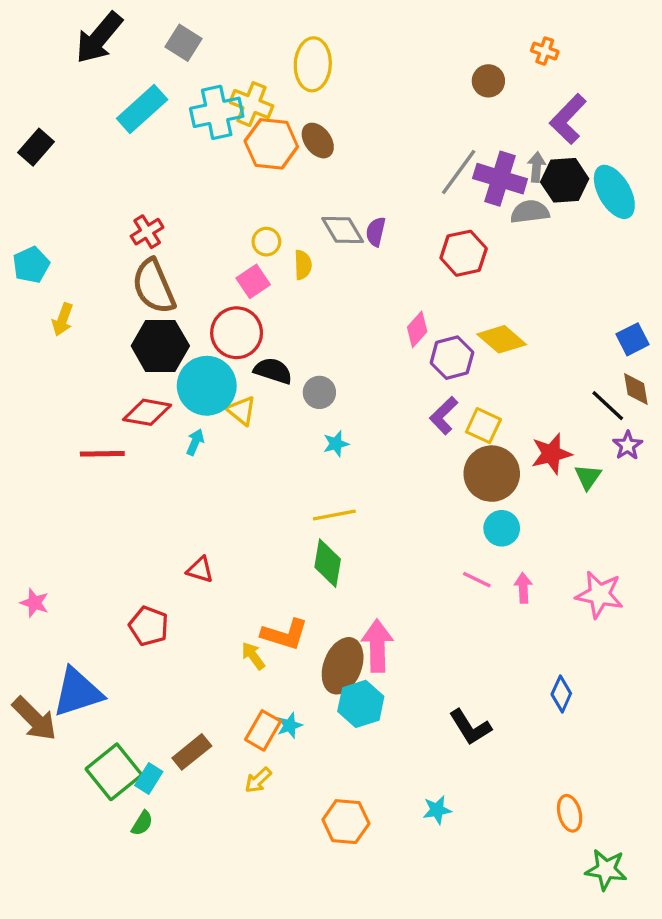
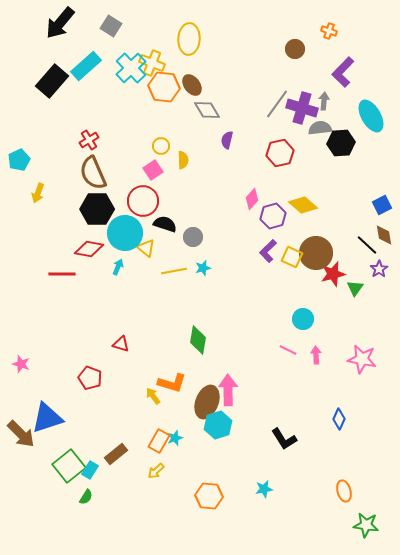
cyan cross: (217, 112) -> (131, 68), turned -32
black rectangle: (36, 147) -> (52, 81), moved, size x1.5
black hexagon: (565, 180) -> (341, 143), moved
gray diamond: (343, 230) -> (207, 110), moved
brown circle: (492, 474) -> (316, 253), moved
yellow line: (334, 515) -> (174, 271), moved

